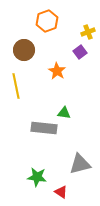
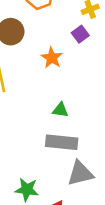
gray rectangle: (44, 128) -> (62, 142), moved

